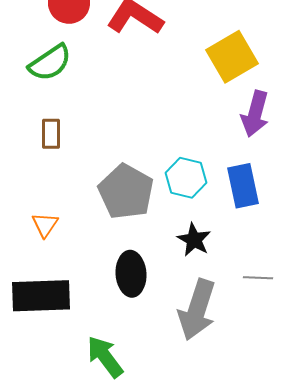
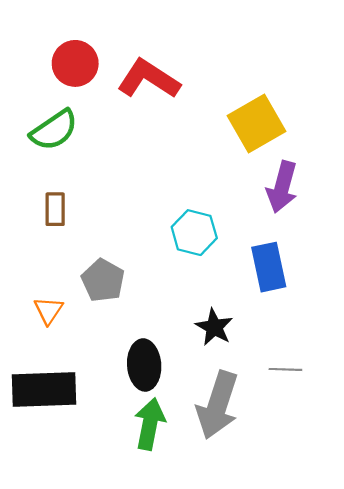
cyan hexagon: (186, 178) -> (194, 233), moved
gray pentagon: (126, 192) -> (103, 280), moved, size x0.7
green arrow: (105, 357) -> (150, 424), moved, turned 48

